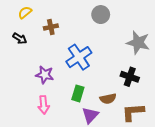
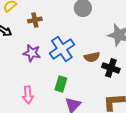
purple star: (45, 75) -> (32, 53), moved
brown semicircle: (108, 99) -> (92, 57), moved

